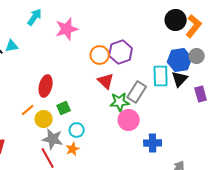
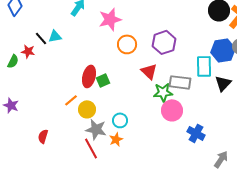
orange circle: (100, 55) -> (127, 44), moved
black triangle: (180, 79) -> (223, 83), moved
gray rectangle: (137, 92) -> (180, 82), turned 65
green square: (64, 108) -> (103, 80), moved
blue cross: (153, 143) -> (196, 133), turned 30

